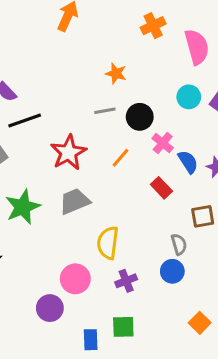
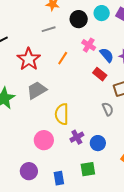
black circle: (140, 117) -> (79, 19), moved
red rectangle: (161, 188) -> (100, 74), moved
blue circle: (172, 271) -> (98, 143), moved
purple circle: (50, 308) -> (29, 171), moved
green square: (123, 327) -> (88, 169), moved

